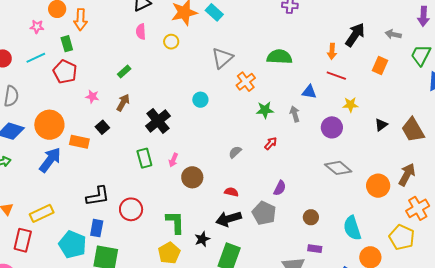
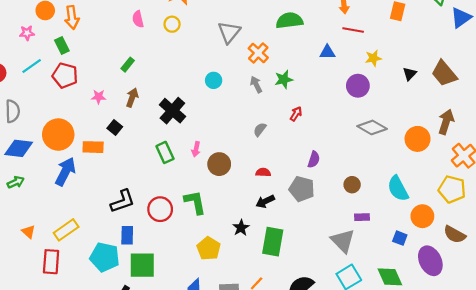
gray arrow: (295, 114) -> (256, 85), moved
black arrow: (229, 219) -> (265, 201), size x0.7
green L-shape: (175, 222) -> (195, 202), moved

